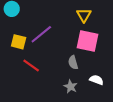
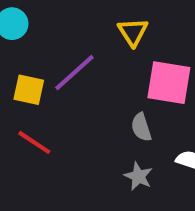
yellow triangle: (84, 15) -> (133, 32), moved
red line: (31, 65) -> (34, 142), moved

